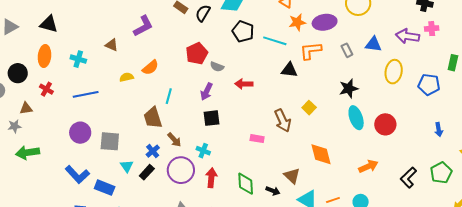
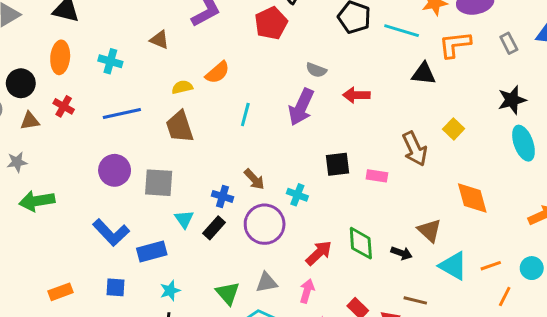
red pentagon: (197, 53) -> (271, 23), moved
purple arrow: (207, 91) -> (301, 107), size x1.4
brown triangle: (26, 108) -> (30, 121), moved
brown trapezoid: (153, 118) -> (180, 127), moved
black square: (211, 118) -> (338, 164), moved
blue cross: (153, 151) -> (222, 196), turned -32
red arrow: (211, 178) -> (319, 253), moved, turned 42
blue rectangle: (105, 188) -> (152, 251), turned -36

